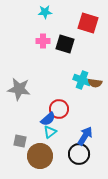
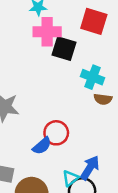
pink cross: (43, 41) -> (47, 32), moved, size x1.5
cyan cross: (82, 80) -> (92, 77), moved
cyan triangle: (50, 132) -> (70, 178), moved

